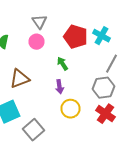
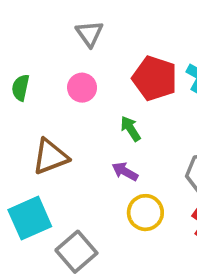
gray triangle: (40, 22) -> (89, 34), moved
purple arrow: (60, 87) -> (125, 172), turned 128

